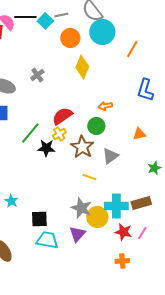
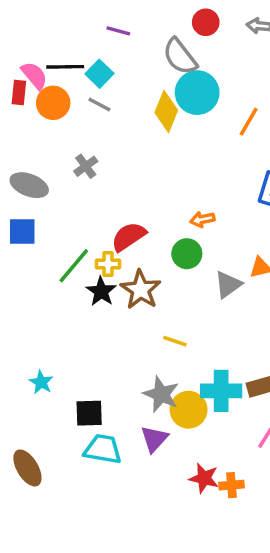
gray line: (61, 15) -> (99, 105), moved, turned 40
orange circle: (70, 38) -> (53, 103), moved
yellow diamond: (82, 67) -> (166, 111), moved
yellow cross: (59, 134) -> (108, 264), moved, turned 32
brown star: (82, 147) -> (141, 290), moved
black star: (46, 148) -> (101, 291), turned 30
gray triangle: (110, 156) -> (228, 285), moved
red star: (123, 232) -> (204, 478), moved

